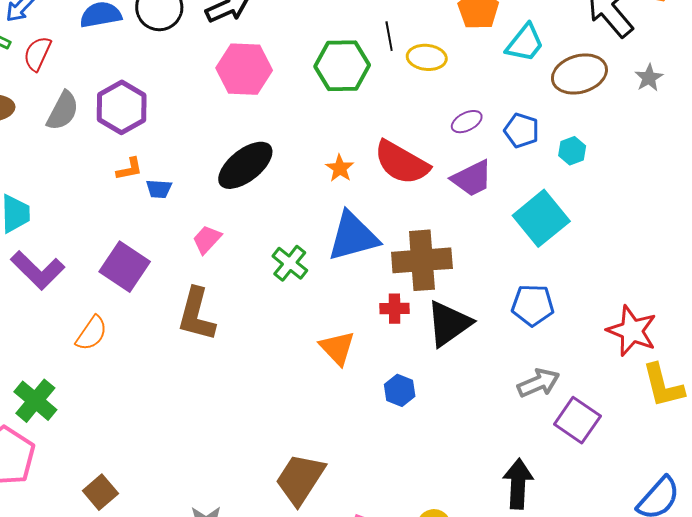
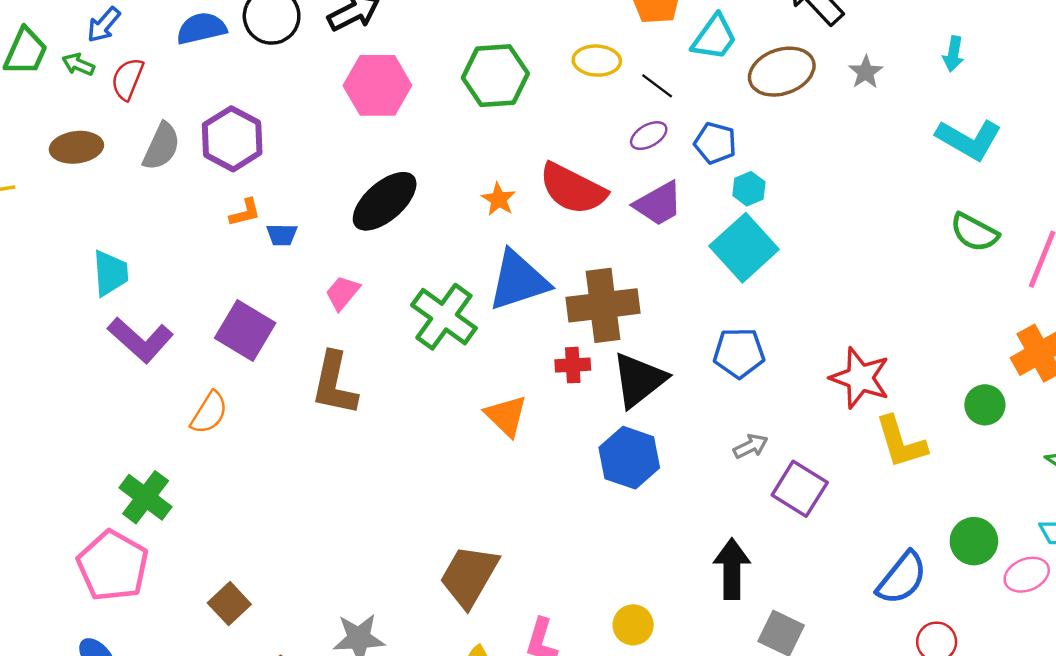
black line: (389, 36) -> (657, 86), moved, turned -40
cyan hexagon: (572, 151) -> (749, 189), moved
green cross: (290, 263) -> (444, 317), size x1.5
gray arrow: (538, 383) -> (751, 446), size x0.7
blue hexagon: (400, 390) -> (629, 458), moved, size x1.6

